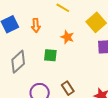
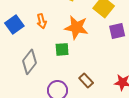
orange star: (67, 37) -> (76, 27), size x1.6

